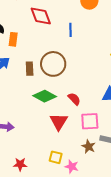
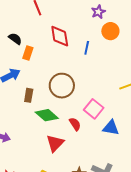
blue line: (70, 30) -> (87, 48), moved
brown rectangle: (30, 69) -> (29, 95), moved
pink square: (90, 121) -> (94, 109), moved, turned 30

